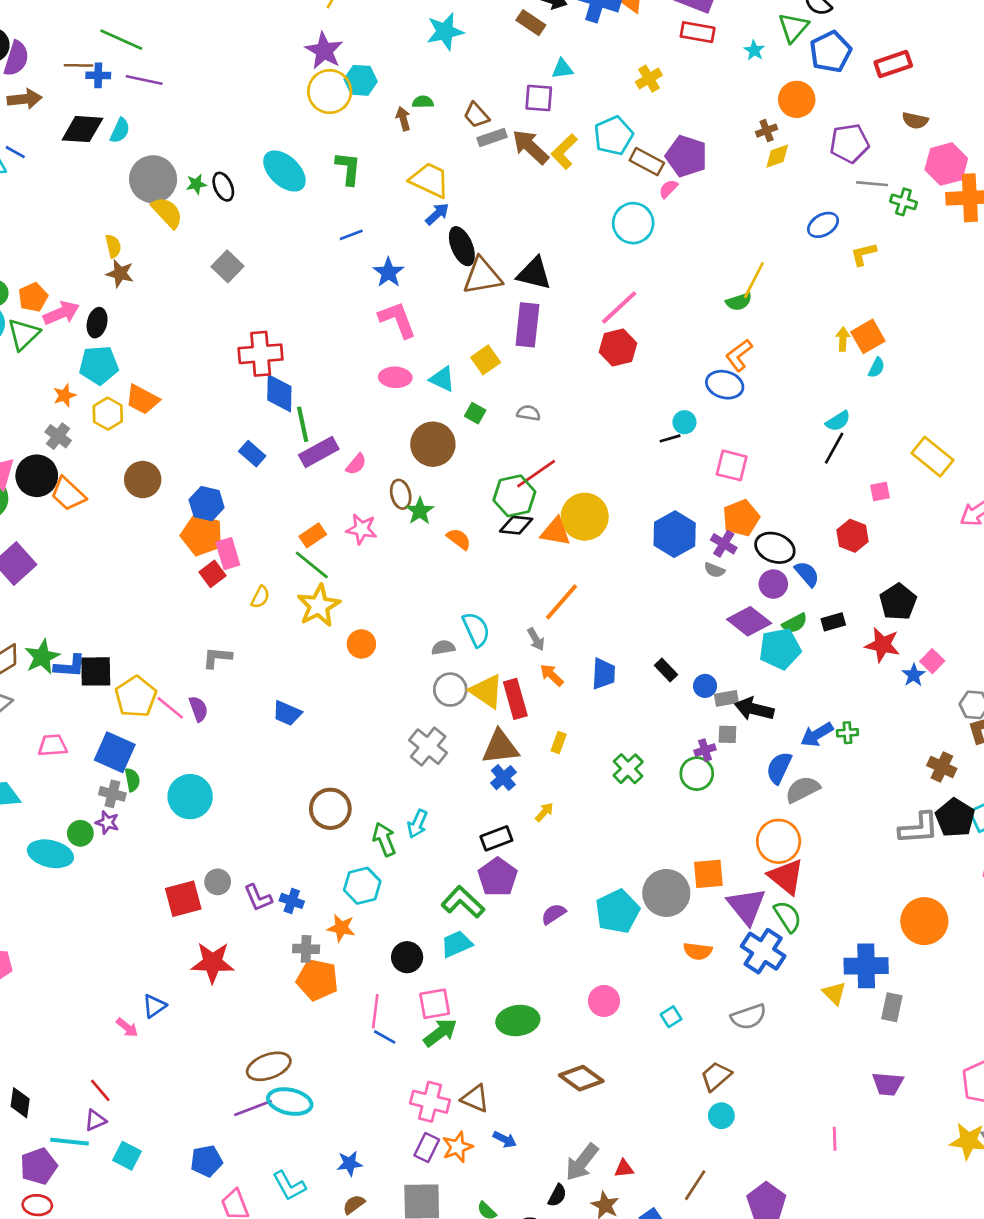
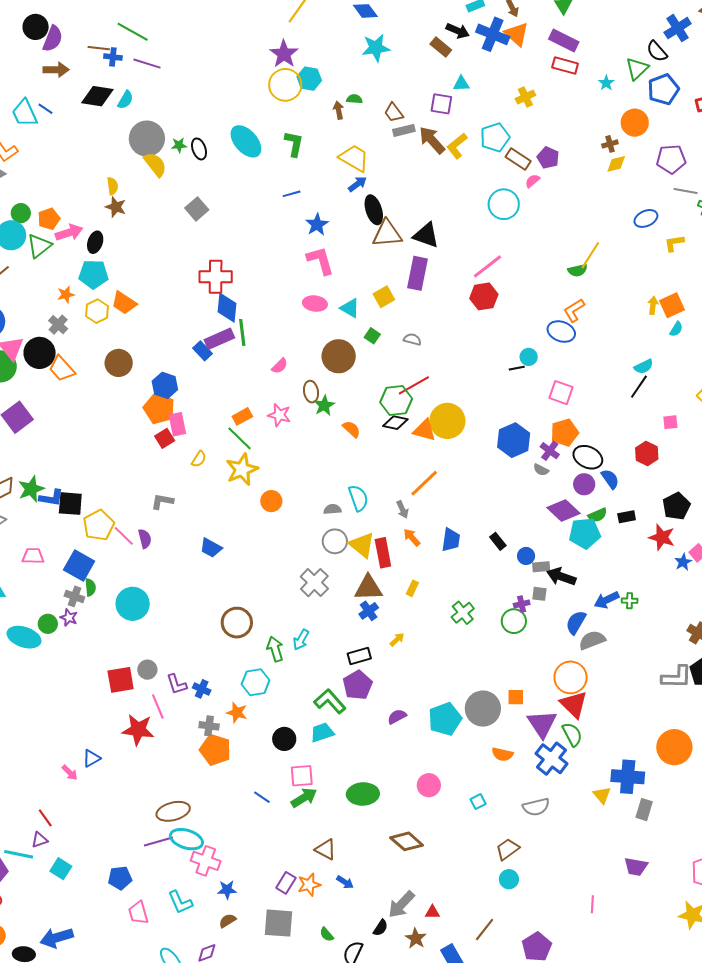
purple pentagon: (686, 156) -> (548, 158), size x0.7
purple rectangle: (319, 452) -> (219, 339), moved
orange square: (708, 874) -> (516, 697), size x0.7
pink line: (375, 1011) -> (158, 706), moved, turned -35
pink cross: (430, 1102) -> (206, 861), moved

